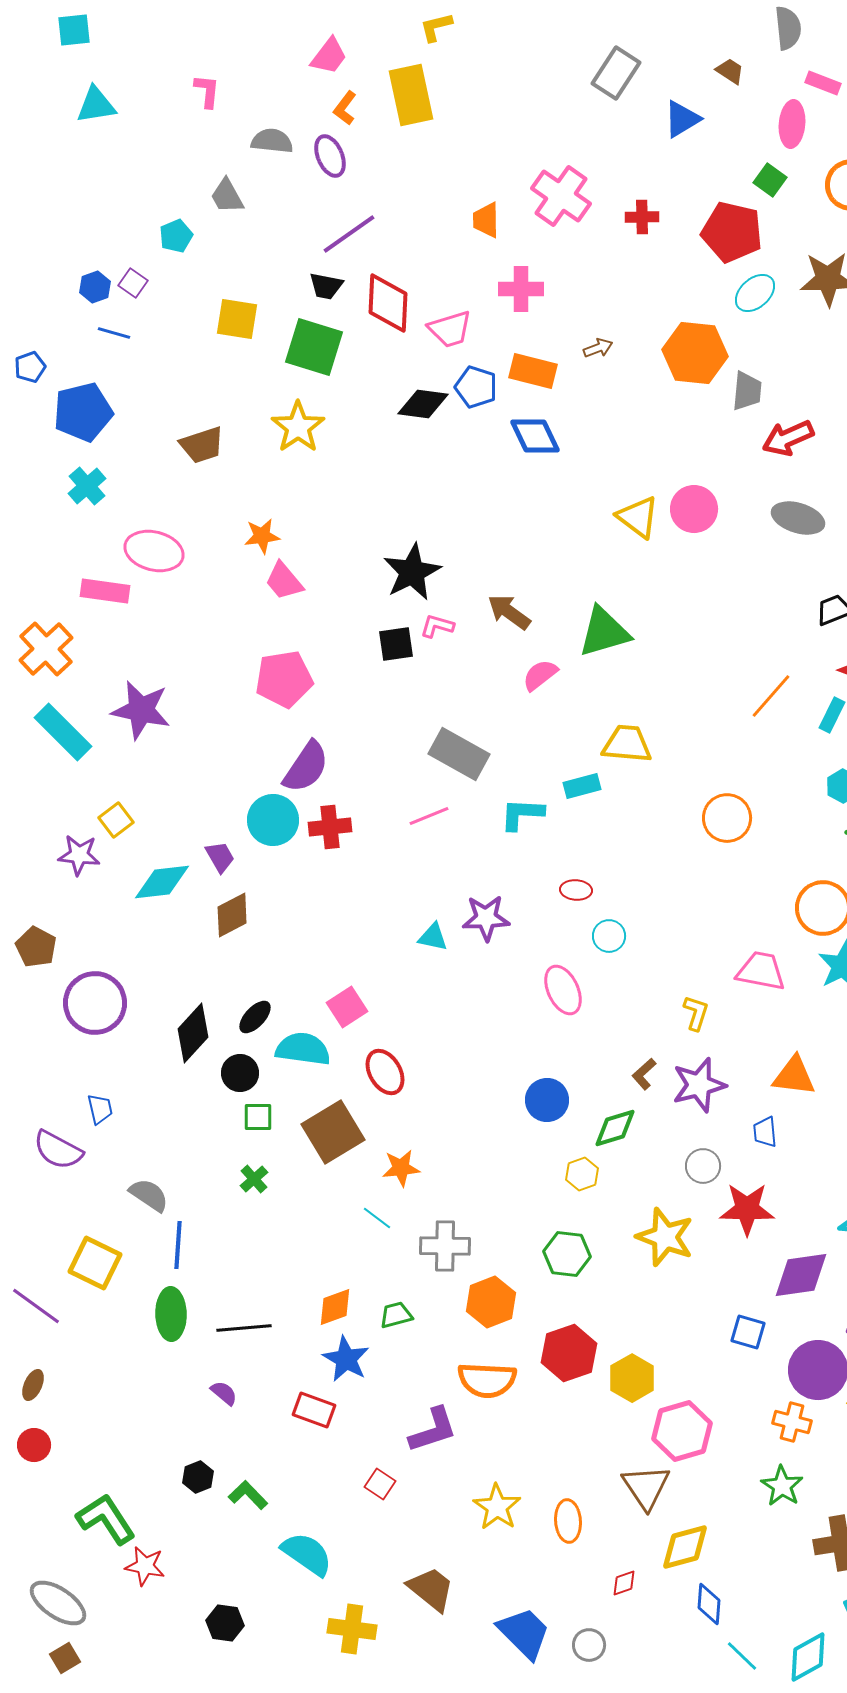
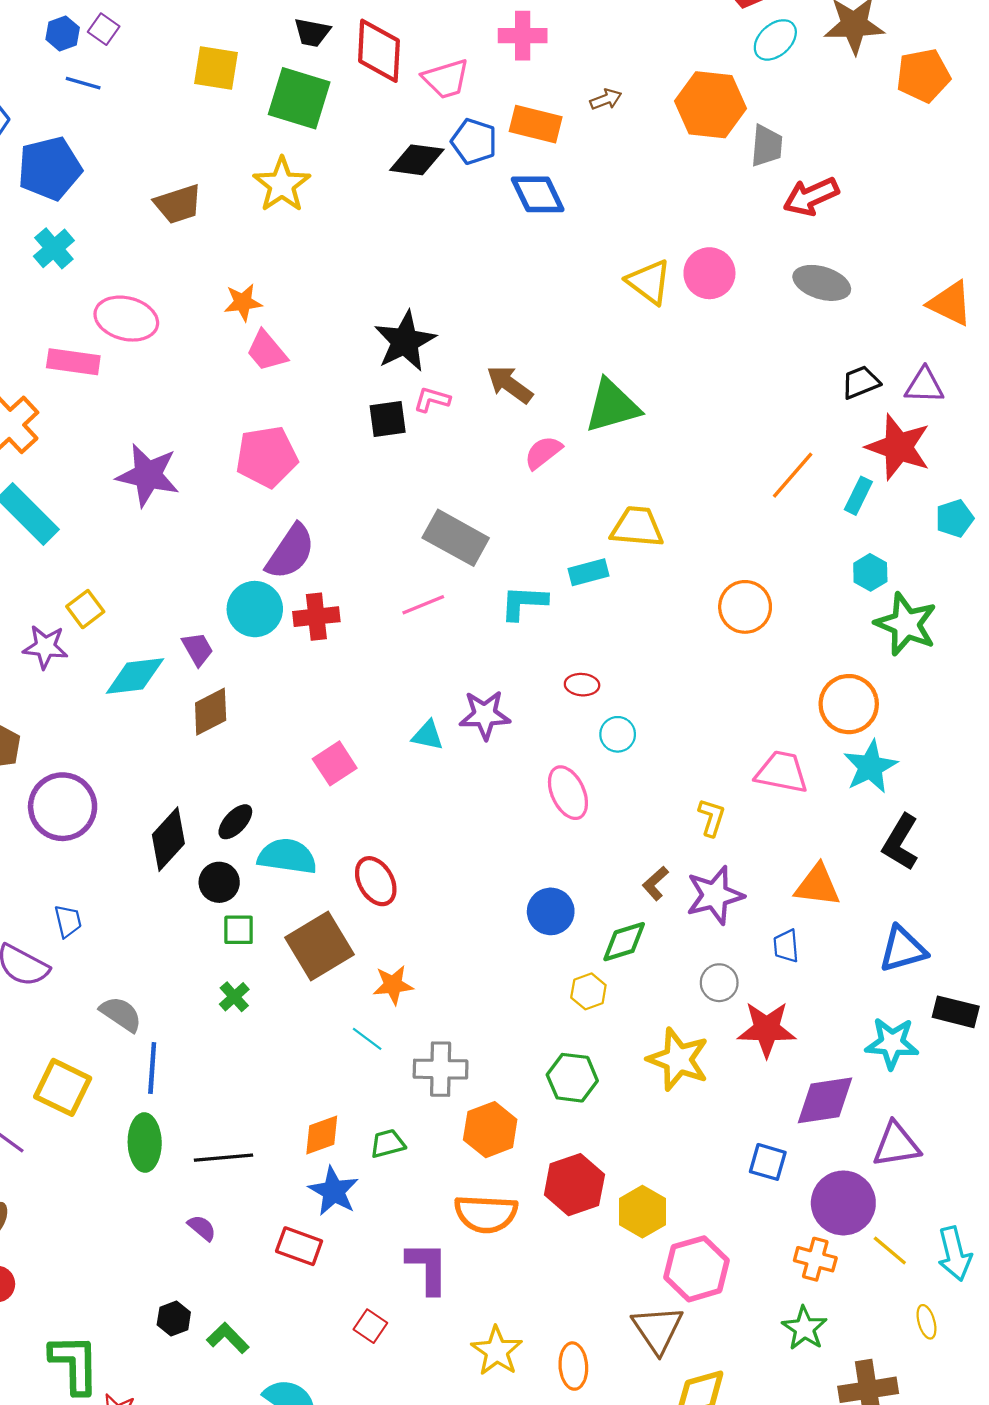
purple star: (141, 710) -> (148, 475), moved
pink square: (347, 1007) -> (335, 763), moved
purple L-shape: (433, 1430) -> (428, 1268), turned -72
green L-shape: (106, 1519) -> (74, 1364), turned 32

